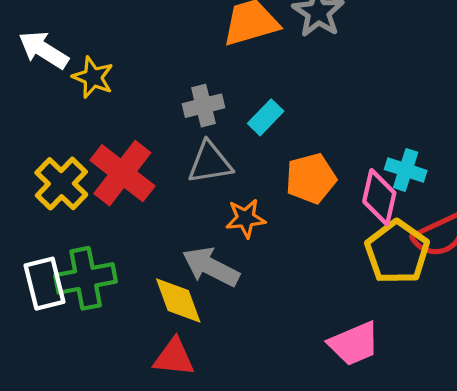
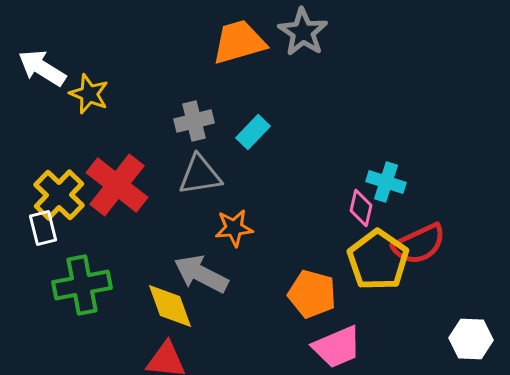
orange pentagon: (311, 178) -> (312, 294), moved, turned 30
pink diamond: (379, 197) -> (361, 208), size x0.7
white rectangle: (45, 284) -> (43, 228), moved, size x0.7

